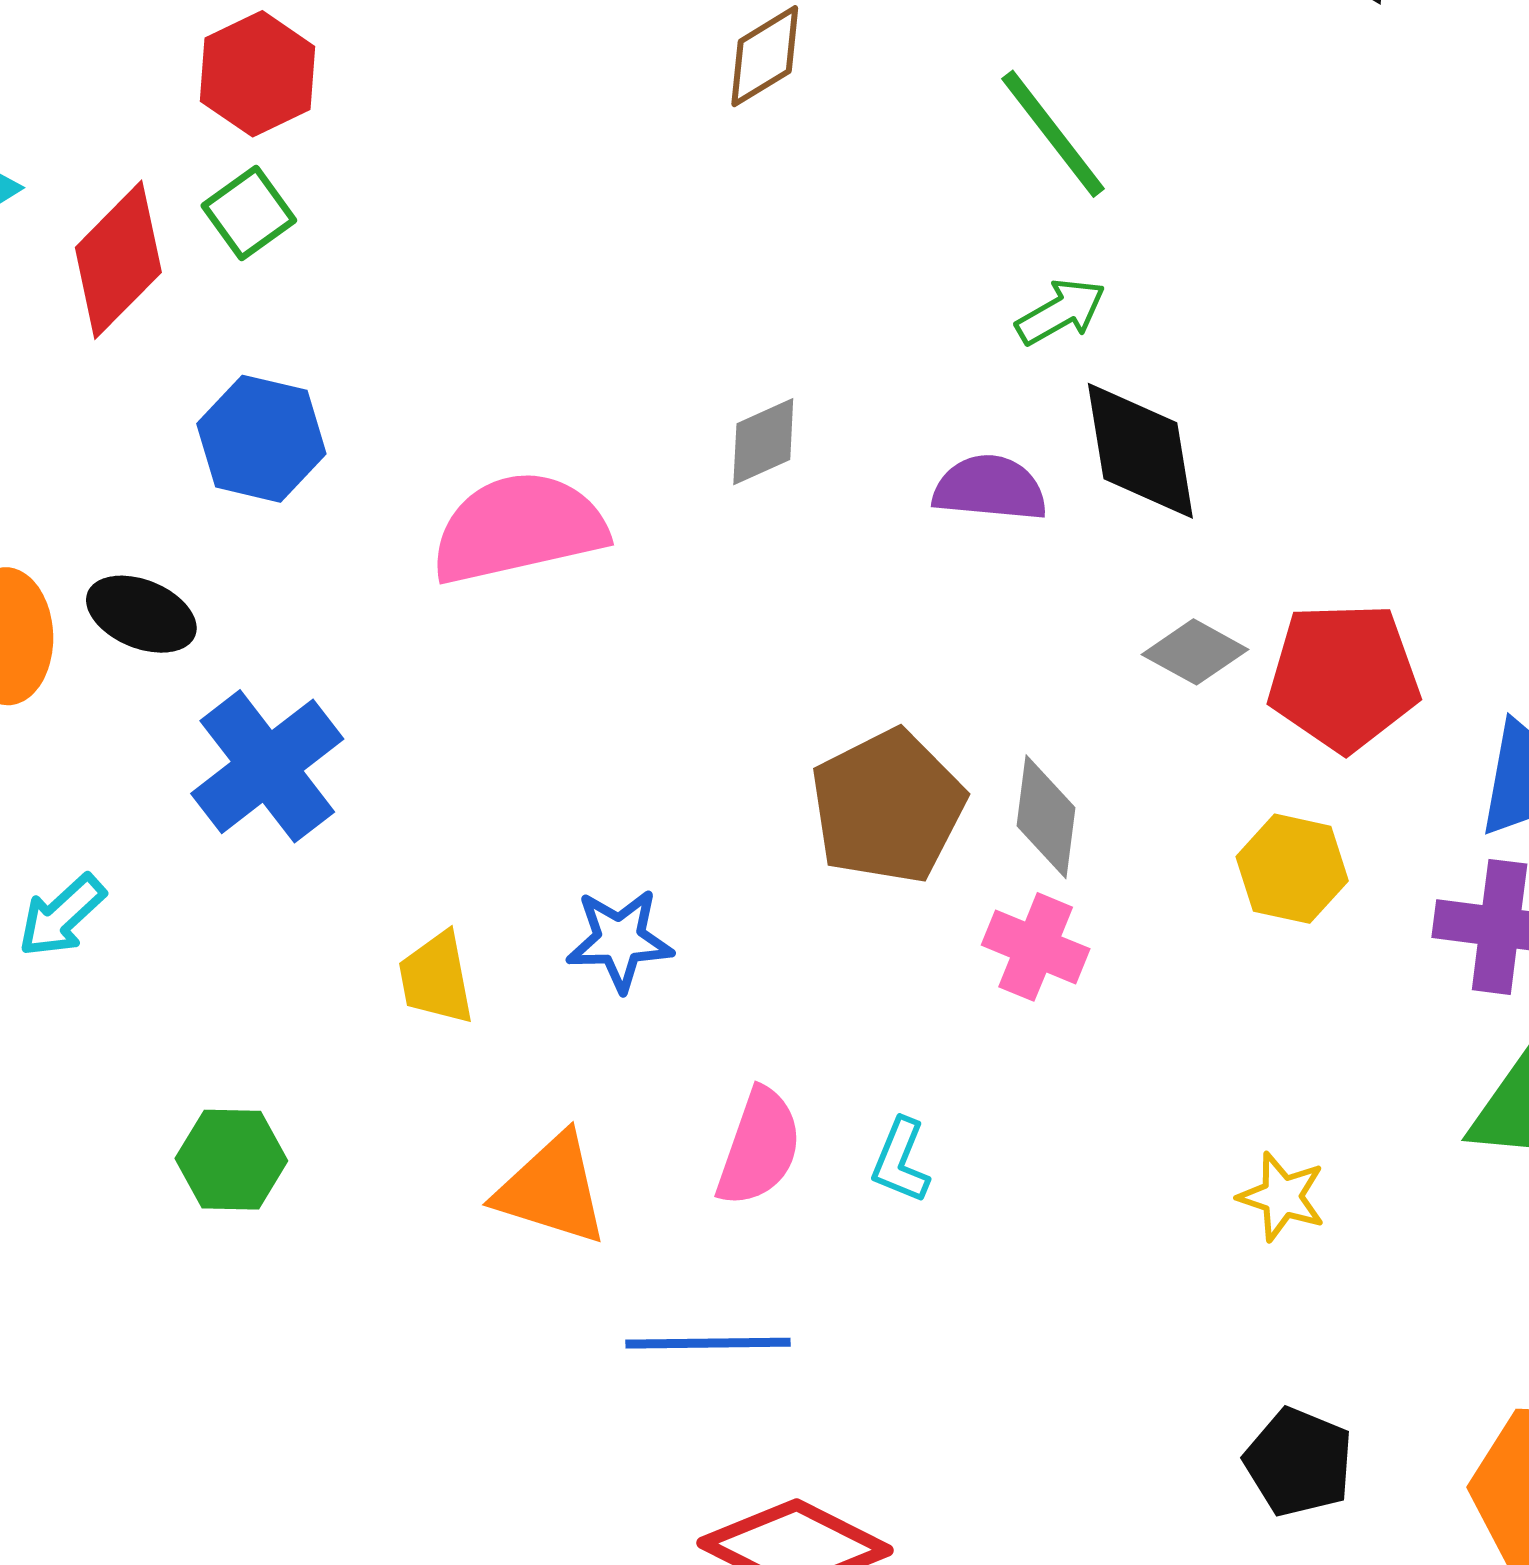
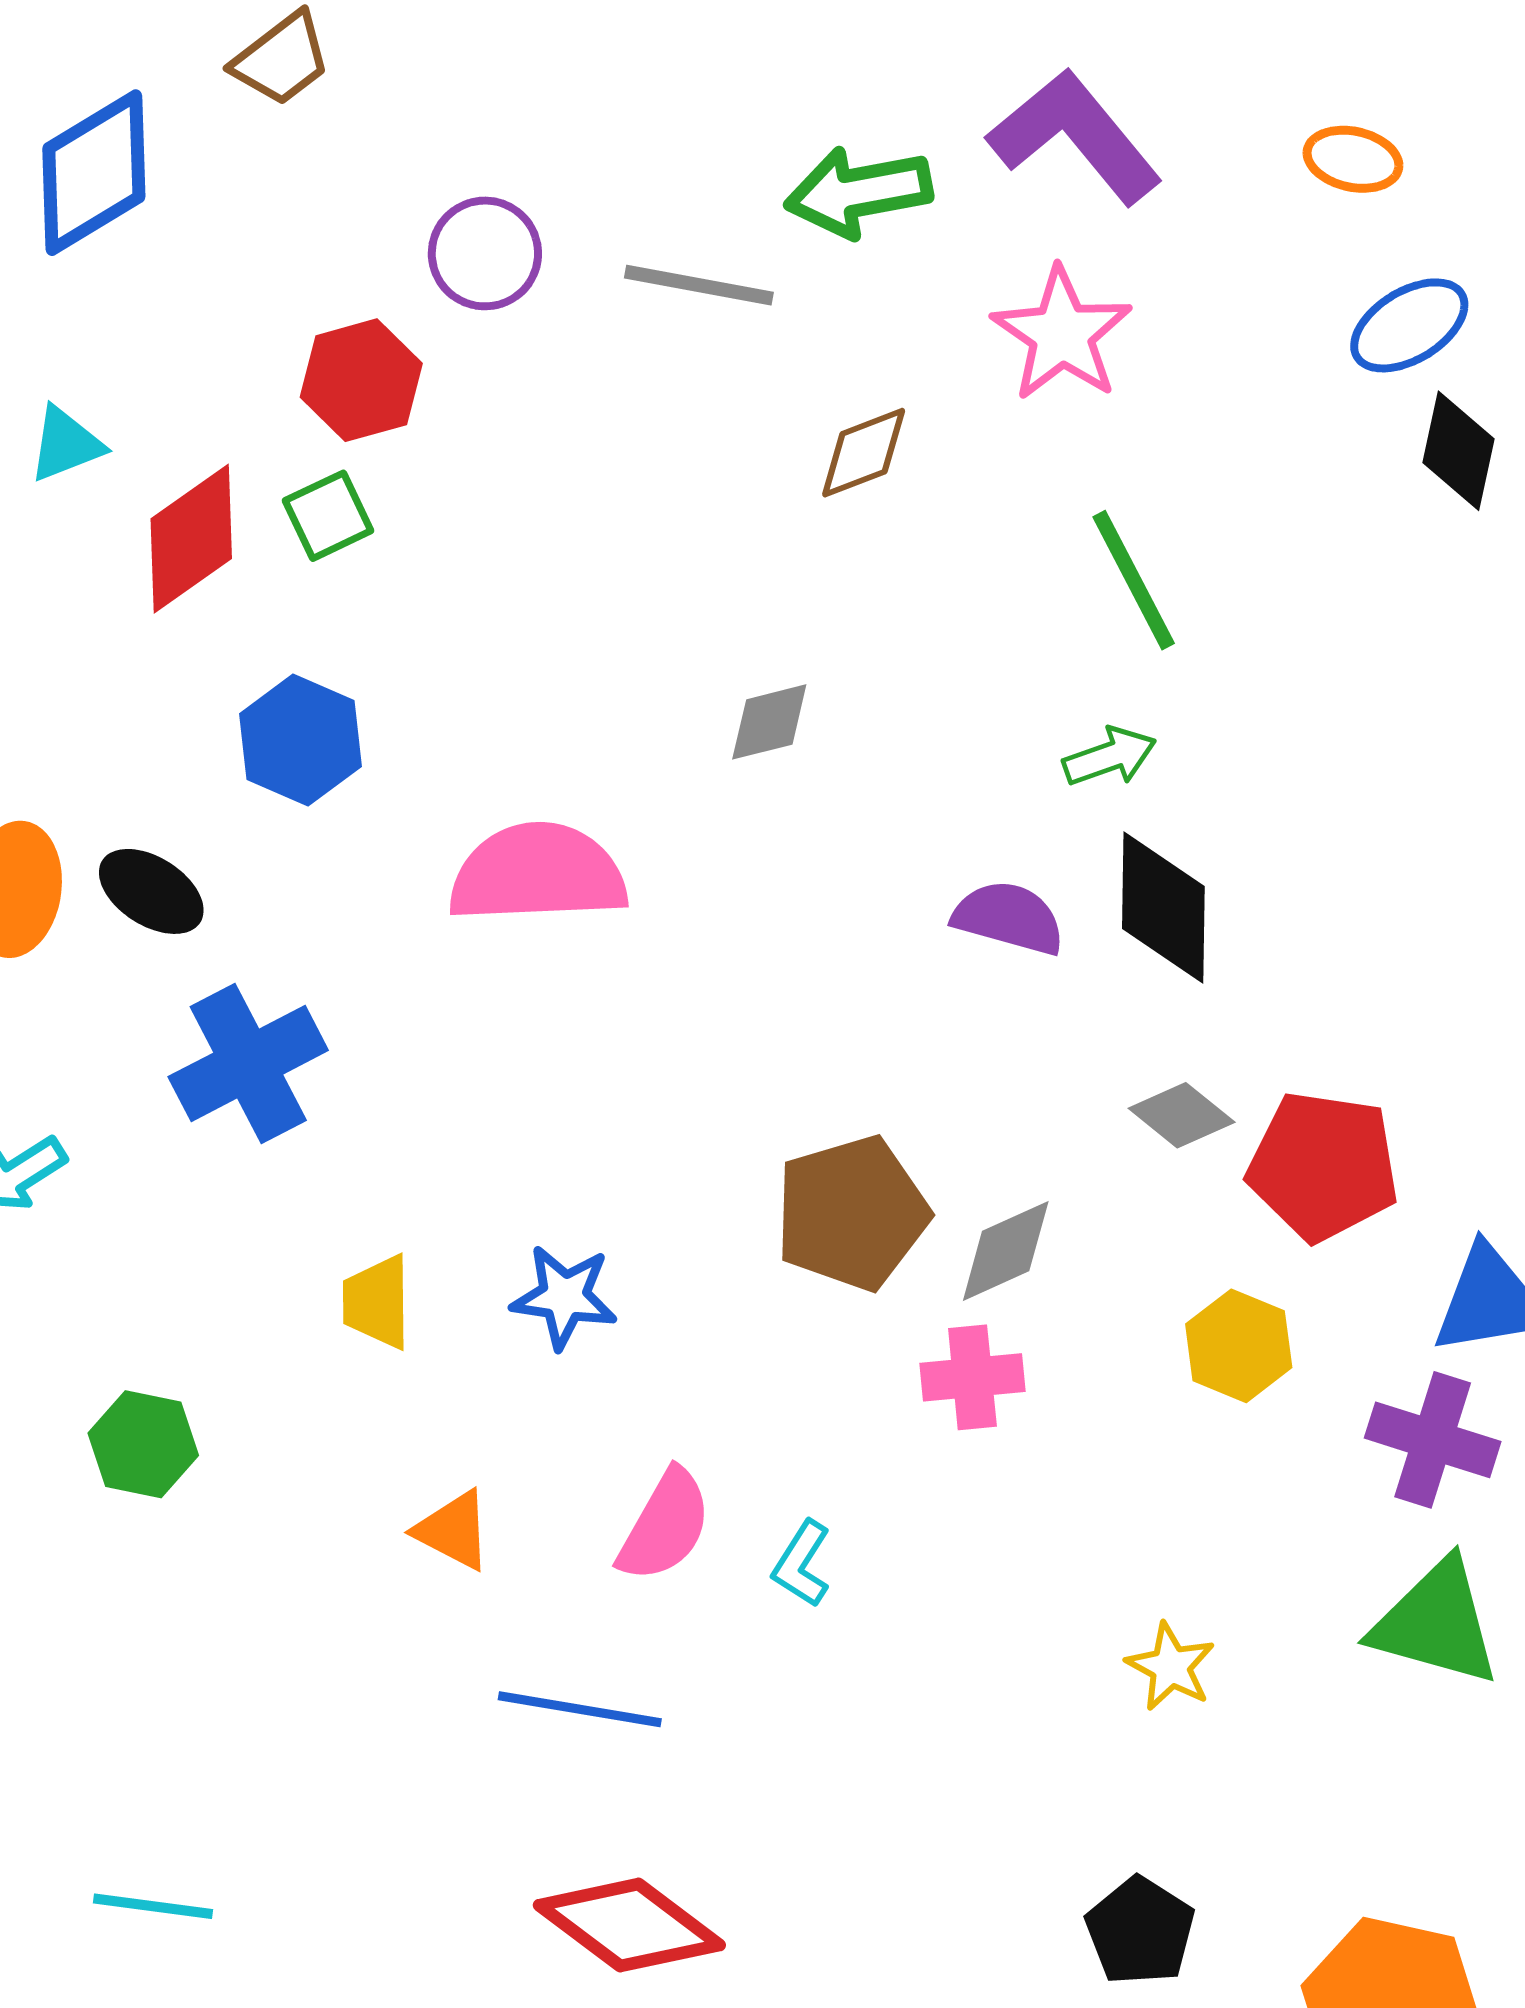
gray diamond: (763, 442) -> (769, 722), moved
gray diamond: (1046, 817) -> (1006, 1251), turned 48
pink cross: (1036, 947) -> (972, 1377), turned -38
orange triangle: (552, 1189) -> (453, 1530), size x0.7

